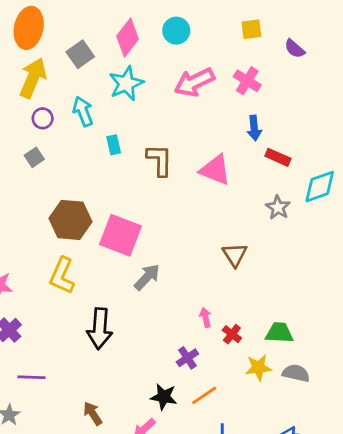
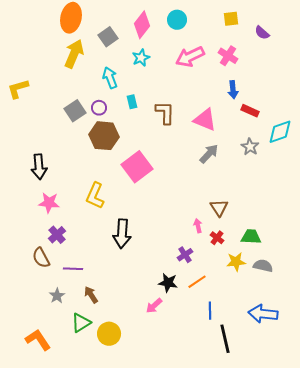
cyan star: (126, 84) -> (141, 58), size x0.7
purple circle: (43, 118) -> (99, 108), moved
gray square: (34, 157) -> (75, 111), size x1.5
brown hexagon: (70, 220) -> (104, 136), moved
pink square: (121, 235) -> (137, 167), turned 32
brown triangle: (235, 255) -> (219, 208), moved
gray arrow: (147, 277) -> (209, 154), moved
brown arrow: (93, 414) -> (91, 295), moved

